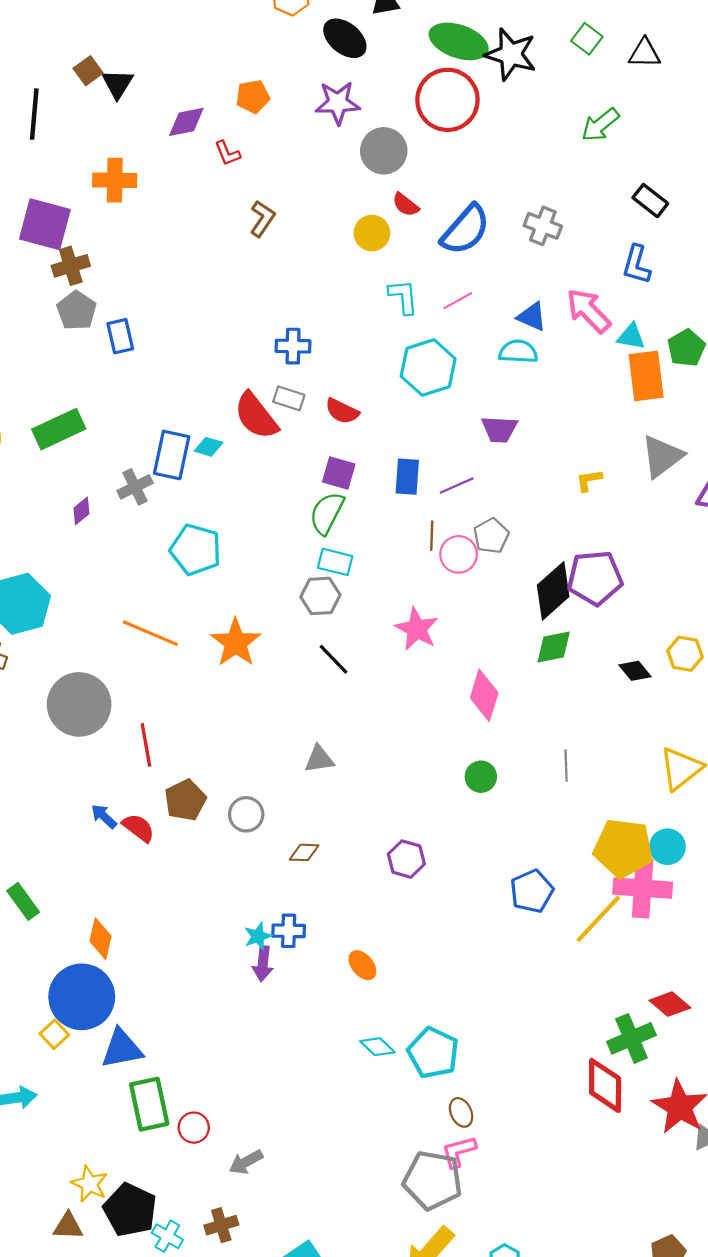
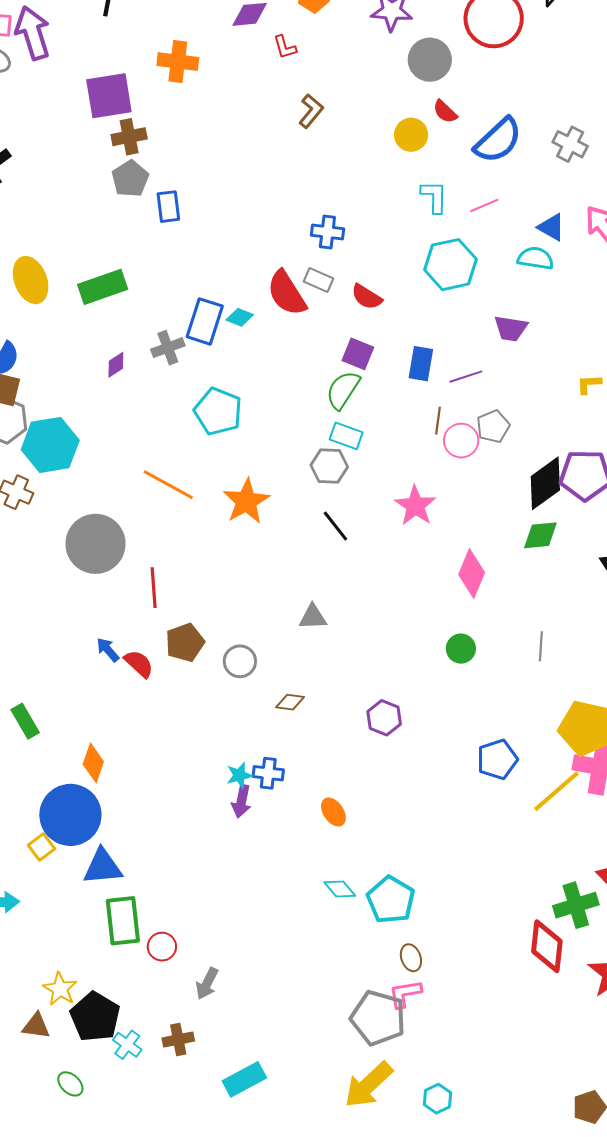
purple square: (45, 224) -> (109, 96), turned -30
gray arrow: (246, 1162) -> (207, 983), turned -40

